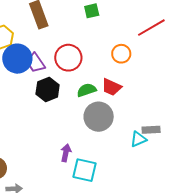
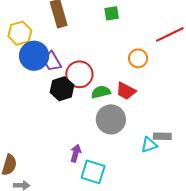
red circle: (68, 58) -> (79, 74), moved

